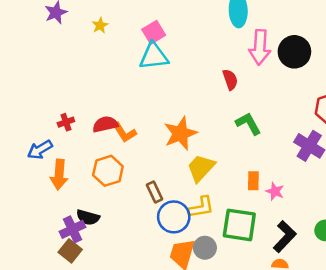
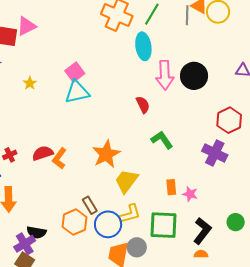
yellow star: (100, 25) -> (30, 83), moved
orange L-shape: (124, 133) -> (59, 158), turned 75
orange hexagon: (108, 171) -> (75, 222), moved

